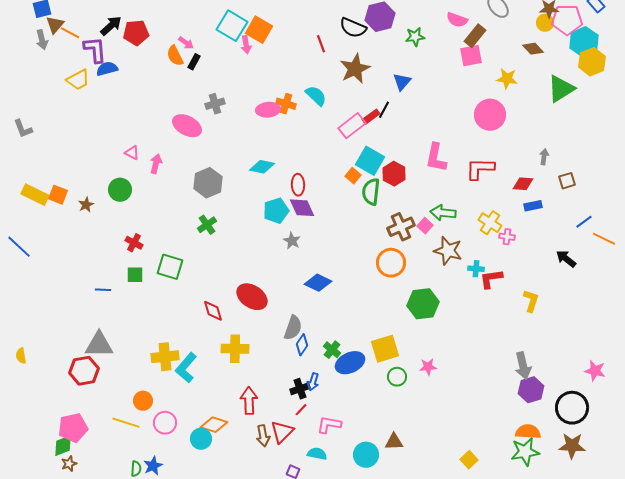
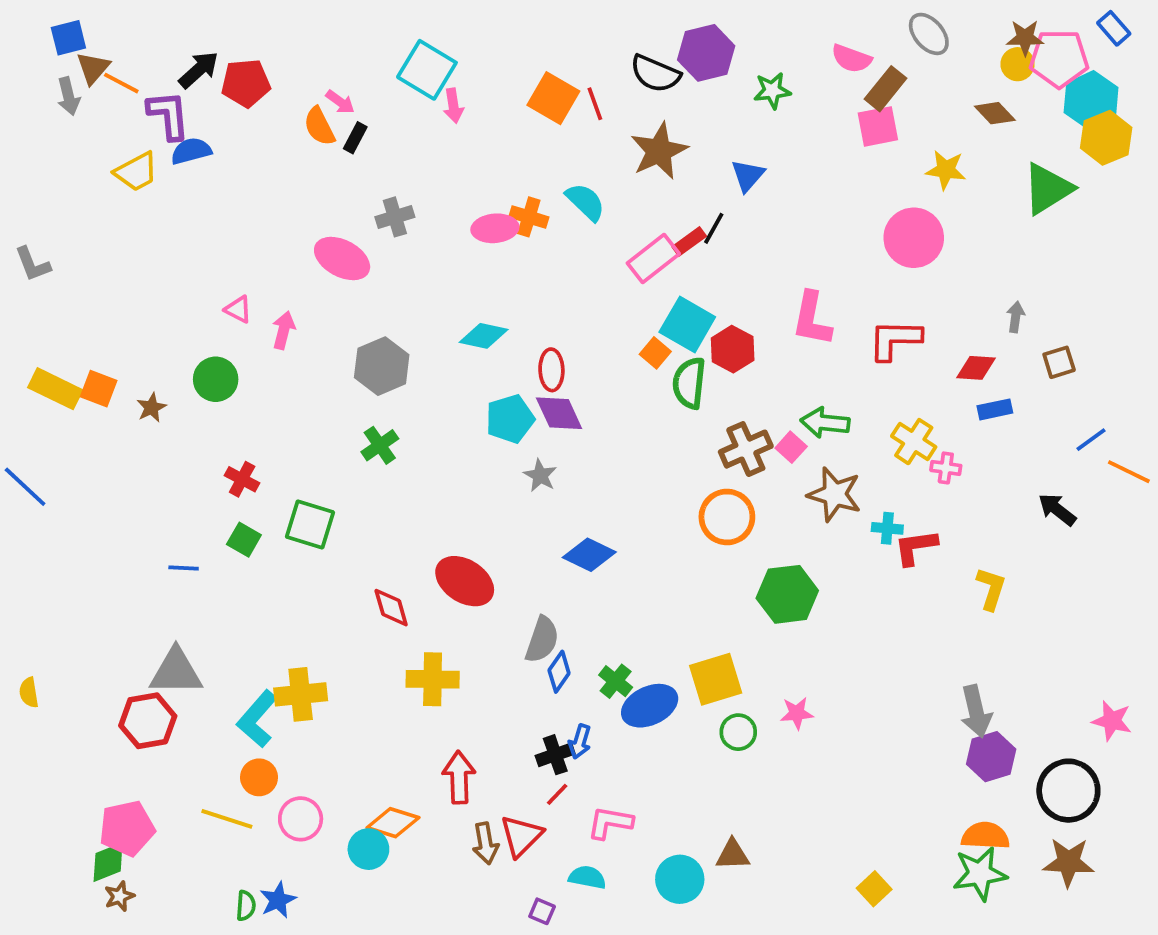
orange square: (259, 30) -> (553, 98), moved
green square: (135, 275) -> (244, 540), turned 30
cyan L-shape: (186, 368) -> (257, 719), moved

